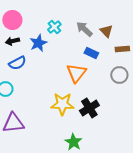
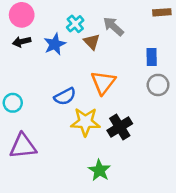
brown triangle: (106, 31) -> (92, 42), moved
brown rectangle: (122, 49) -> (162, 12), moved
blue rectangle: (91, 53) -> (152, 57), moved, turned 64
blue semicircle: (17, 63) -> (65, 96), moved

